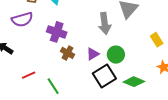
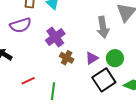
purple cross: (57, 32) -> (55, 37), turned 36
green line: (53, 86) -> (53, 91), turned 42

